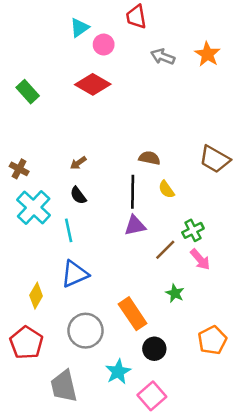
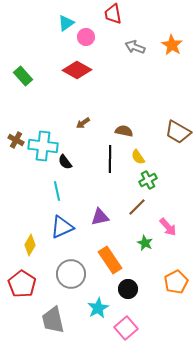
brown arrow: (78, 163) -> (83, 123), moved
cyan cross: (34, 208) -> (43, 146), moved, turned -36
purple triangle: (135, 226) -> (100, 217), moved
green cross: (193, 230) -> (148, 180), moved
pink arrow: (200, 259) -> (168, 227), moved

